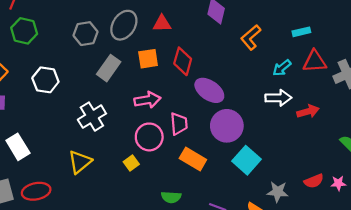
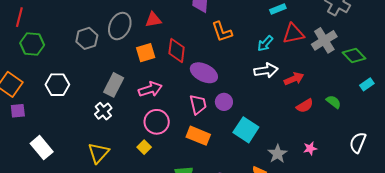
orange L-shape: (251, 37) -> (222, 32), moved, turned -60
gray rectangle: (109, 68) -> (114, 85), moved
white cross: (92, 117) -> (103, 111), size x0.7
pink trapezoid: (179, 124) -> (198, 105), moved
purple circle: (227, 126) -> (224, 102), size x0.6
red semicircle: (314, 181) -> (305, 106), moved
pink star: (338, 183) -> (310, 148), moved
gray star: (278, 192) -> (277, 154), turned -30

